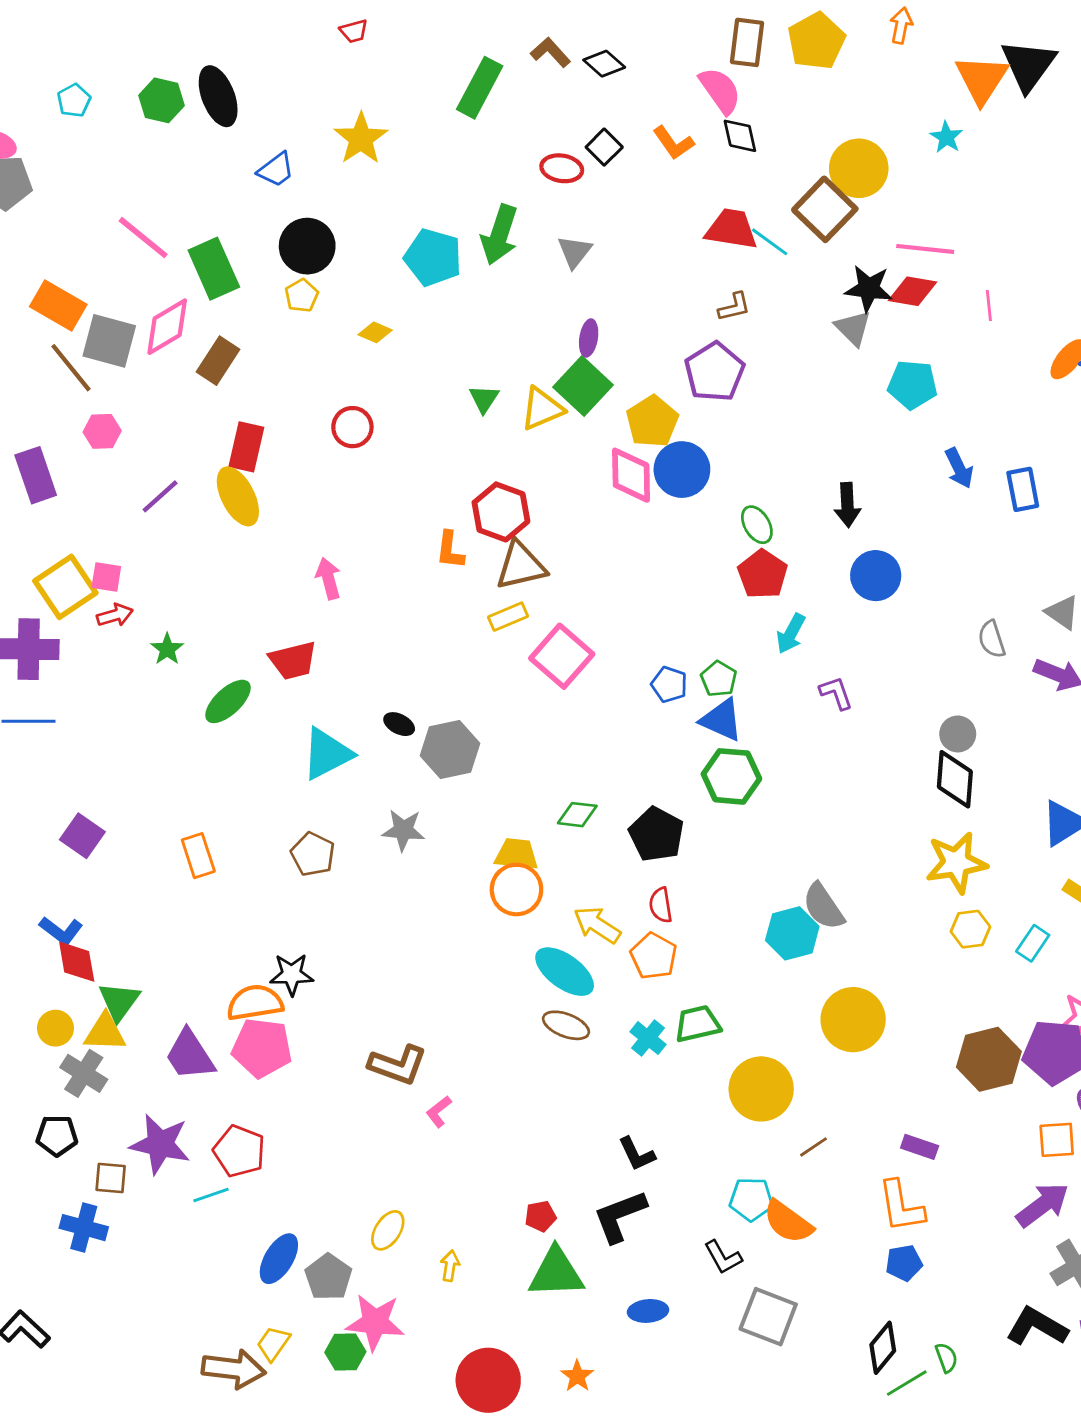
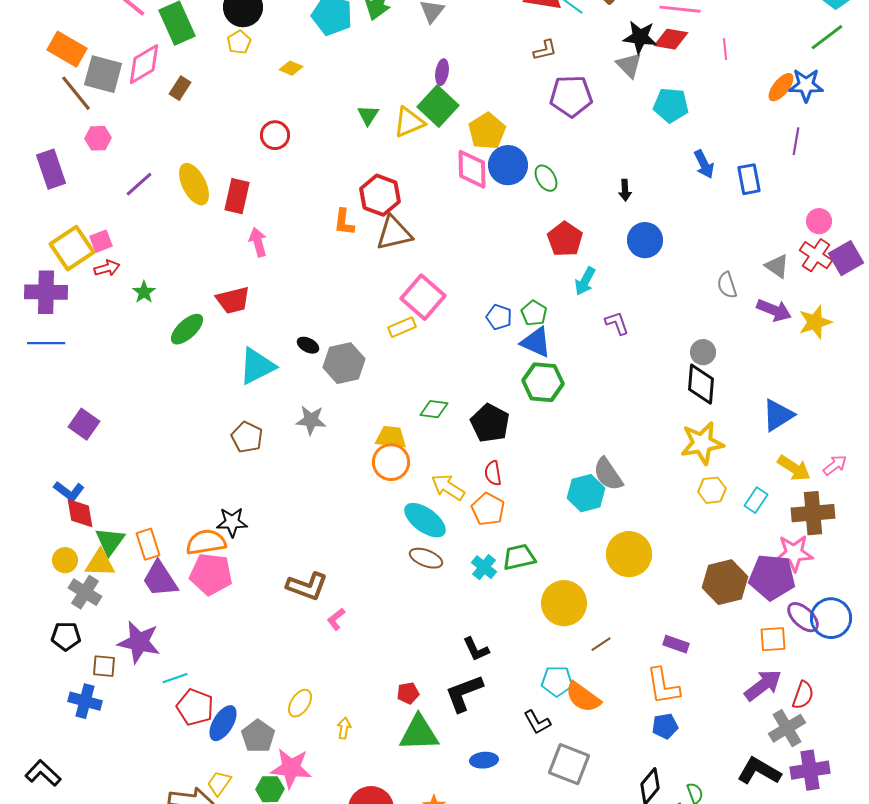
brown rectangle: (218, 361) -> (180, 88), size x0.7
purple pentagon: (714, 372) -> (571, 96), moved, turned 30
red rectangle: (246, 447) -> (237, 196), moved
black arrow: (847, 505) -> (625, 190), size x0.7
green ellipse: (757, 525) -> (546, 178), moved
pink square: (106, 577) -> (101, 241), turned -30
yellow rectangle: (508, 617) -> (402, 327), moved
orange rectangle: (198, 856) -> (148, 544), moved
red pentagon: (239, 1151) -> (195, 707), moved

